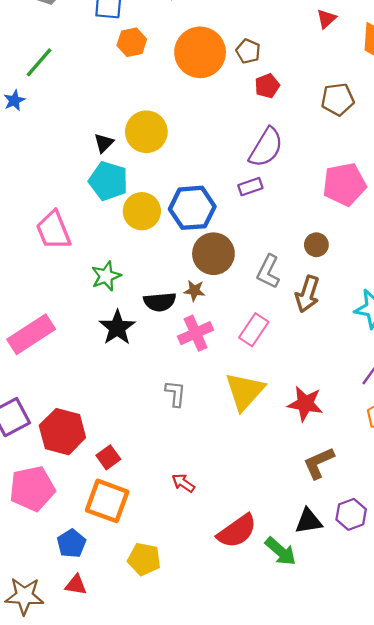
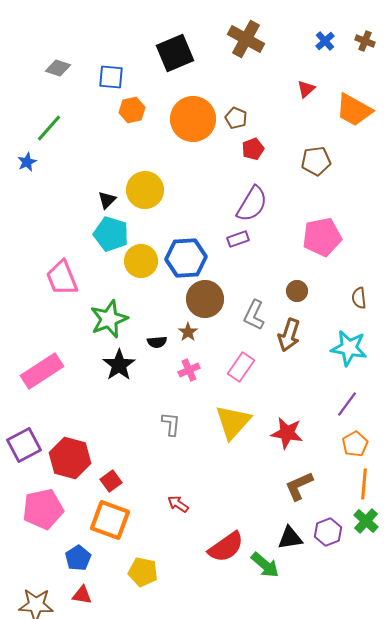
green star: (106, 276) -> (109, 319), size x1.4
brown star: (194, 291) -> (188, 332), turned 30
black semicircle: (160, 302) -> (157, 342), size x0.7
pink cross: (196, 333) -> (189, 370), size x0.7

